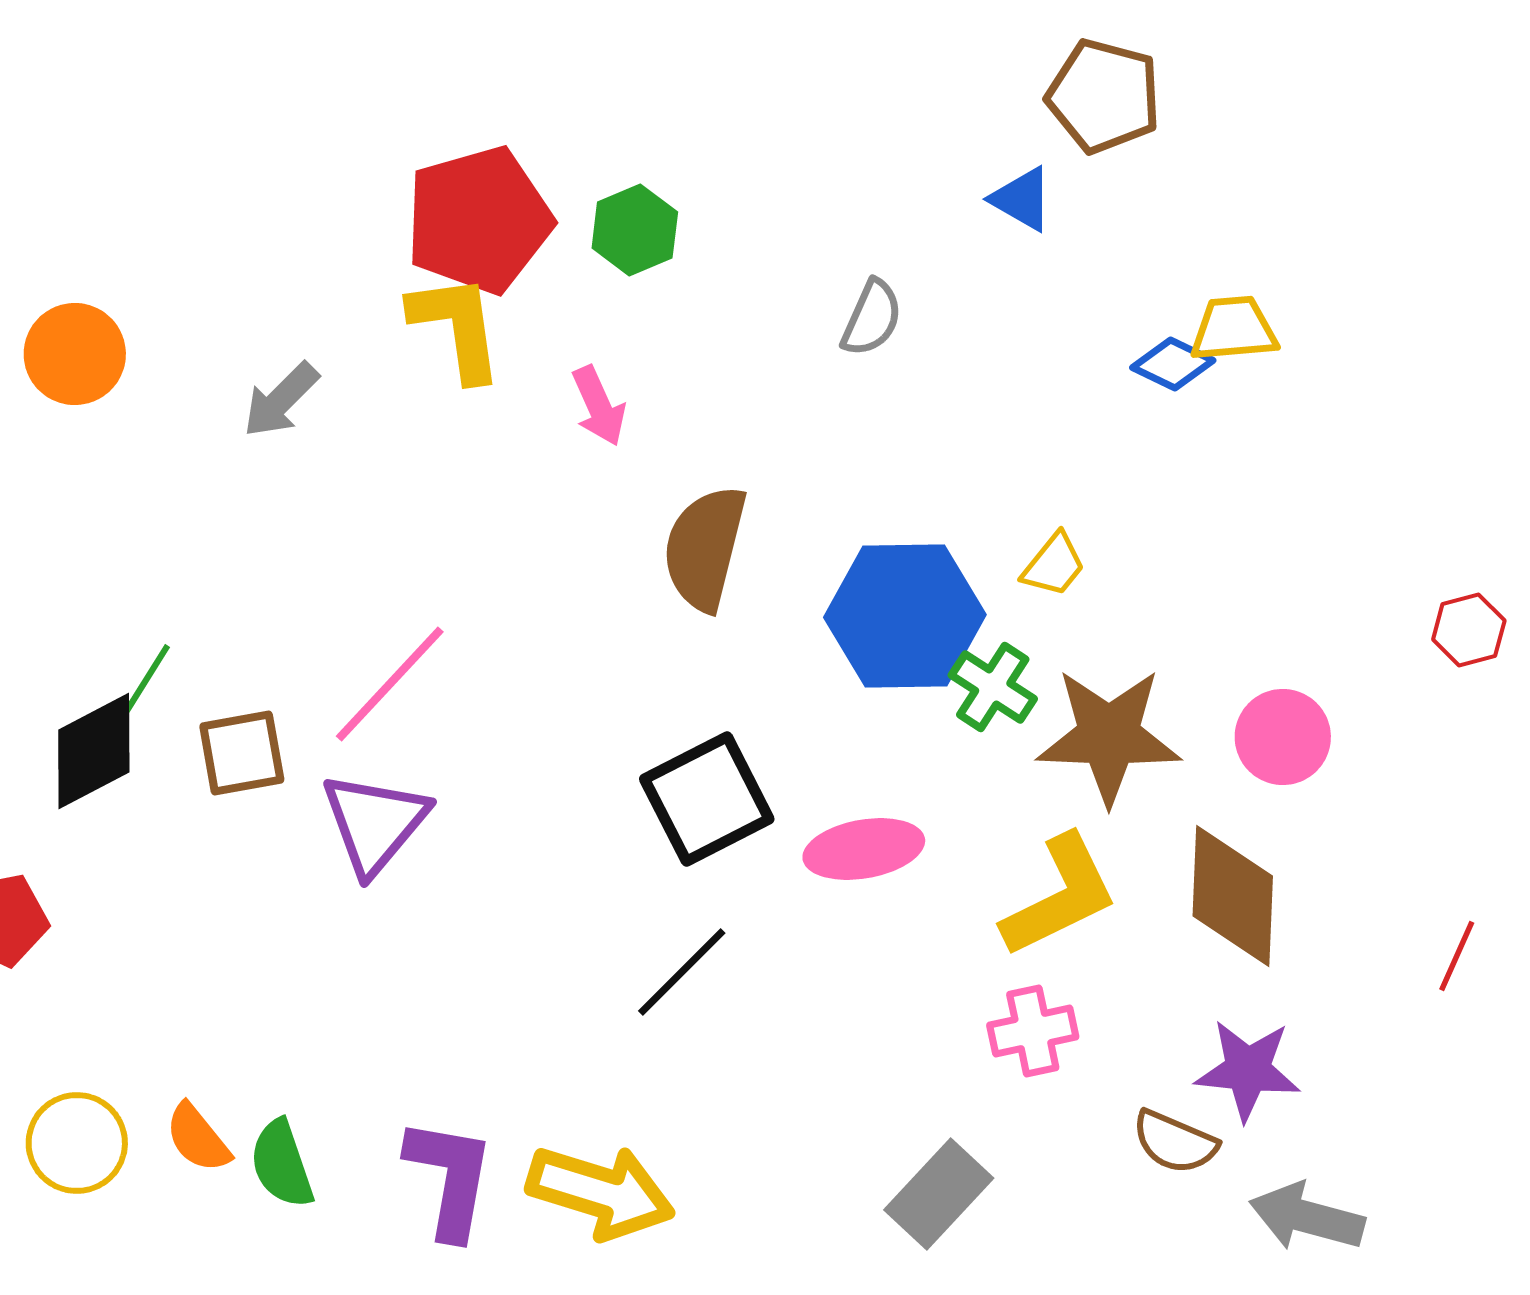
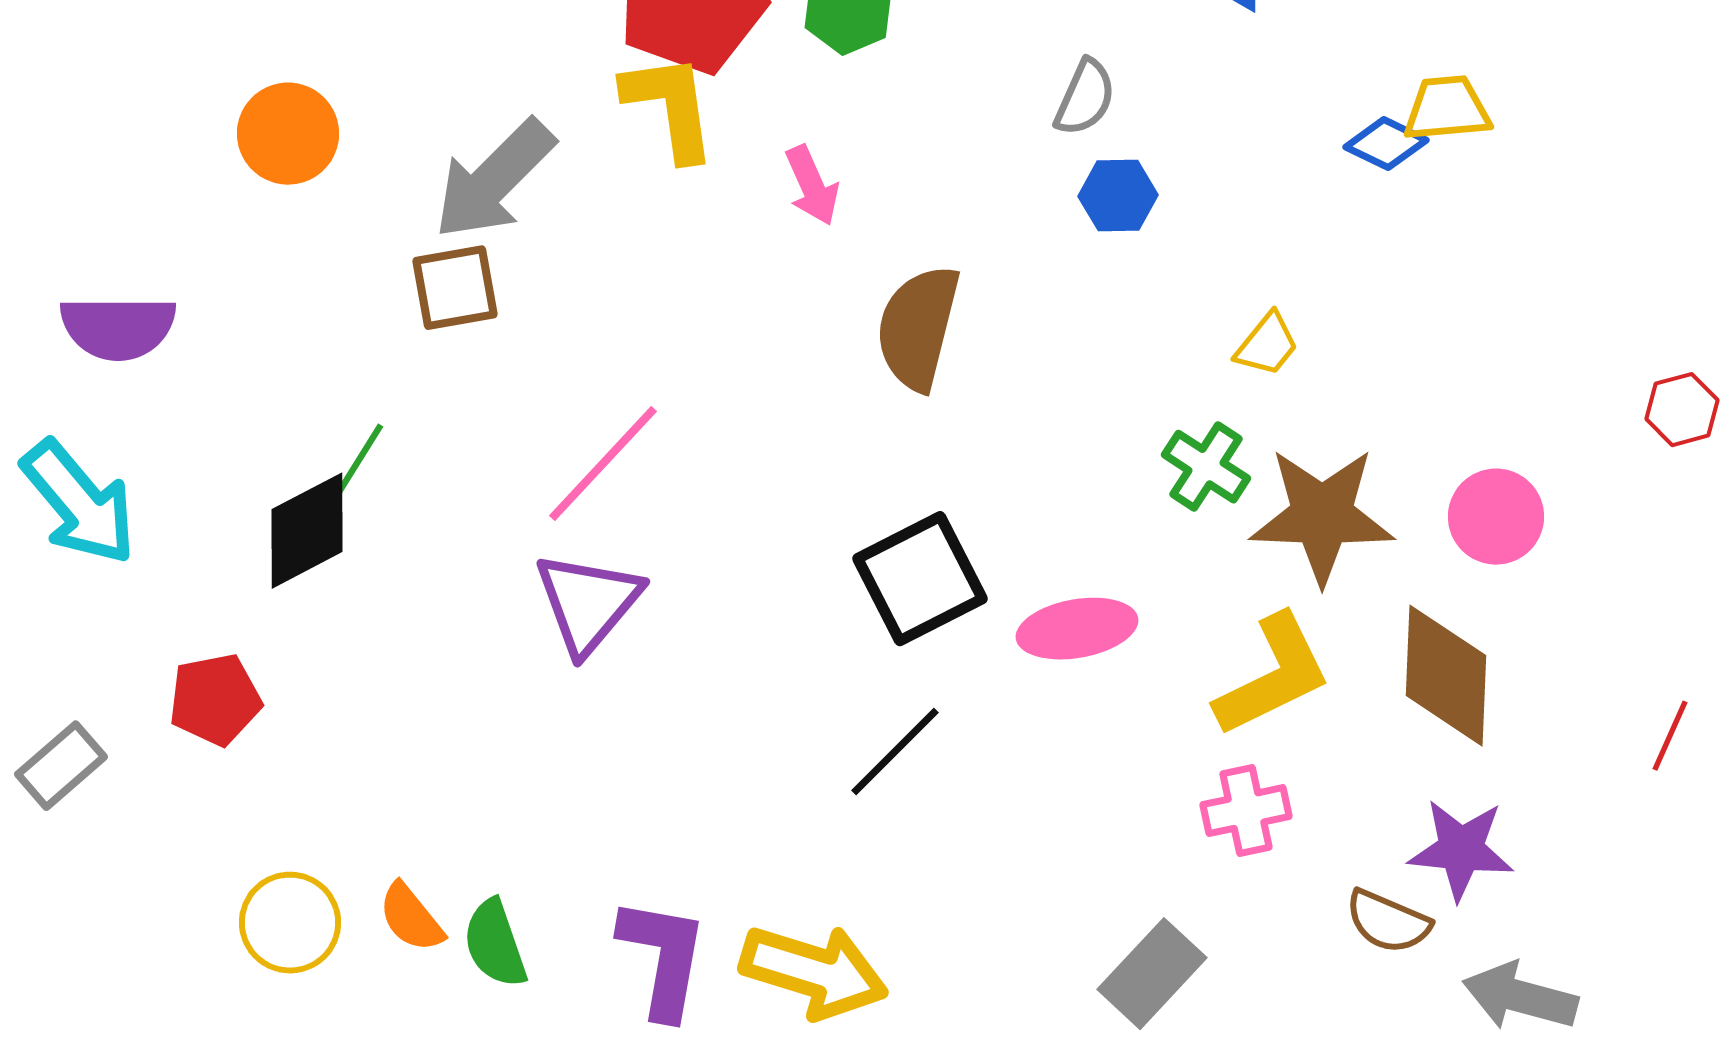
gray arrow: (281, 400) -> (494, 180), size x1.6
blue hexagon: (905, 616) -> (1118, 196), moved, size x0.5
brown square: (242, 753) -> (455, 288), moved

